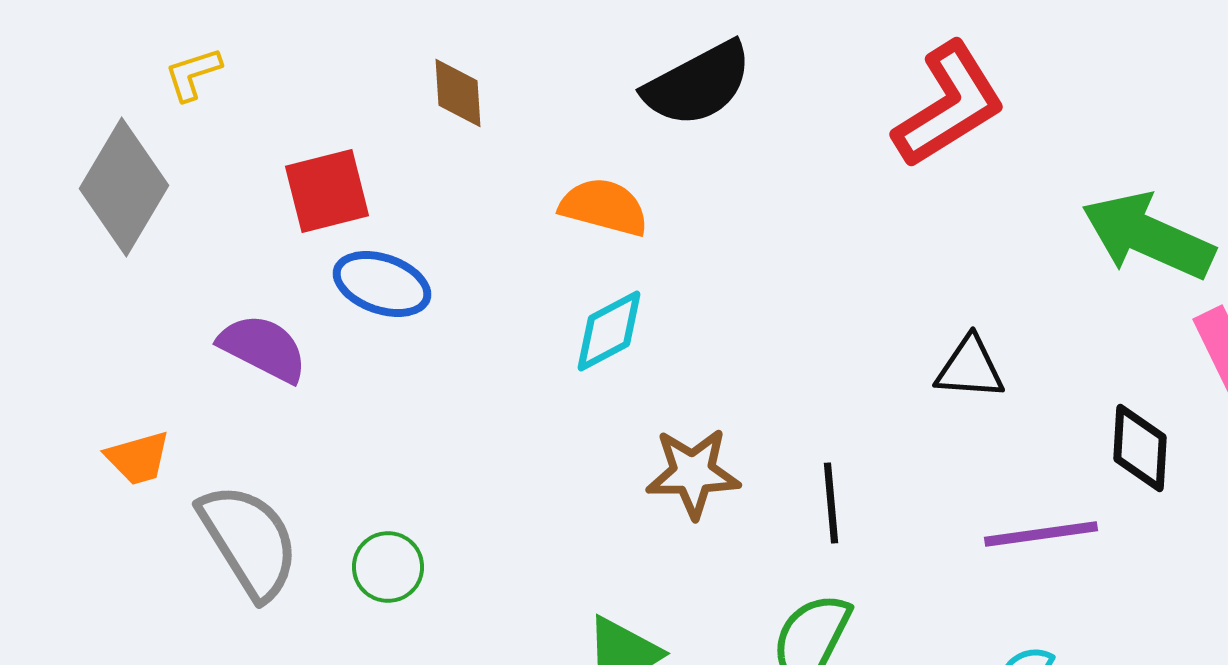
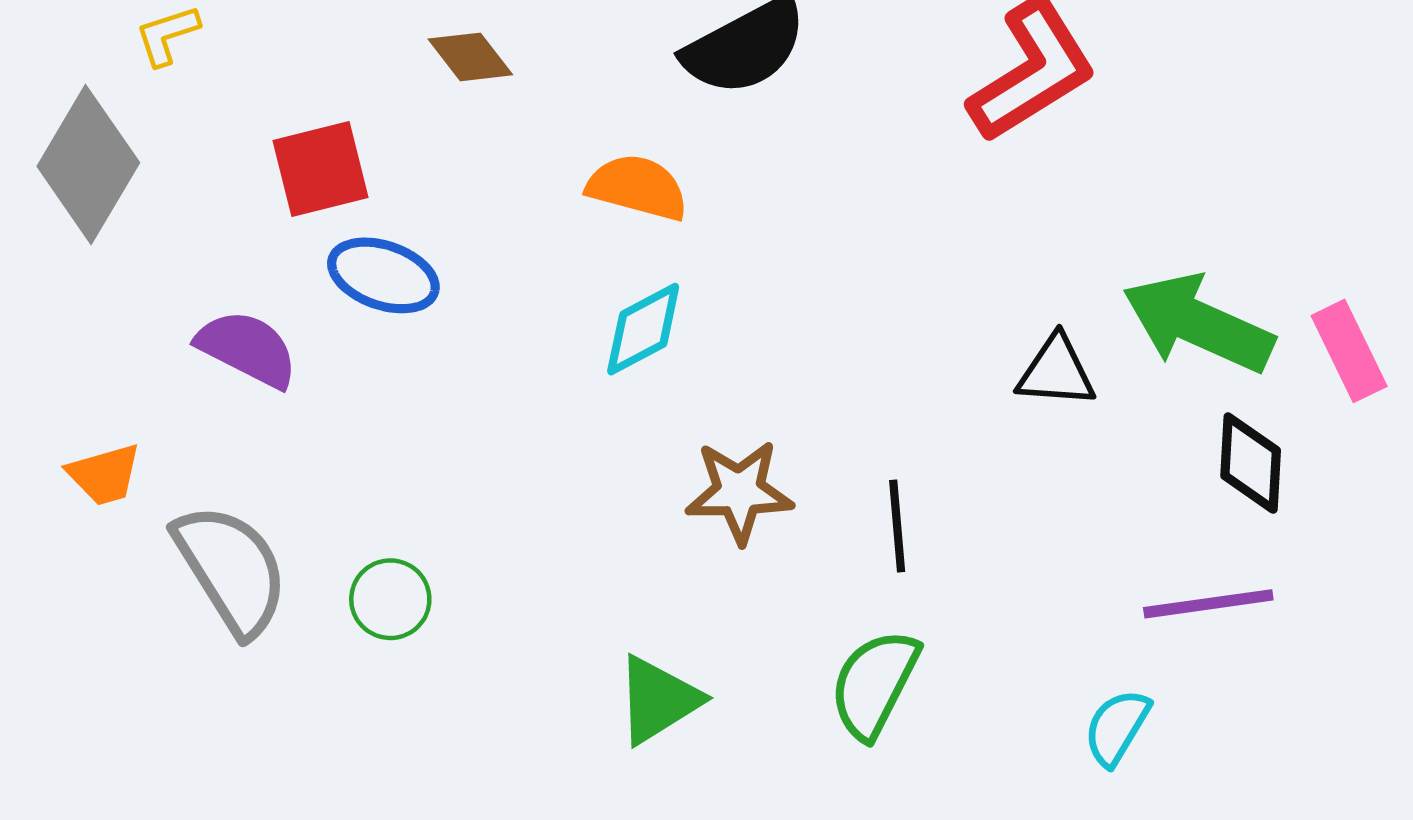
brown diamond: (458, 93) -> (470, 57), turned -34
green arrow: (1148, 236) -> (1198, 323), moved
purple line: (1041, 534) -> (1208, 604), moved

